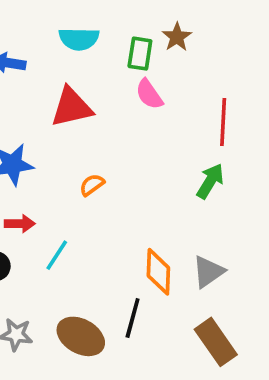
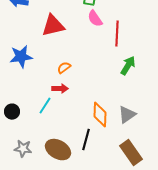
red line: (223, 122) -> (117, 34), moved
red arrow: (20, 224) -> (60, 89), moved

